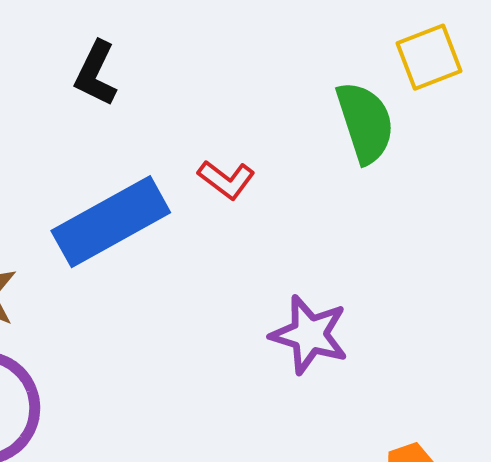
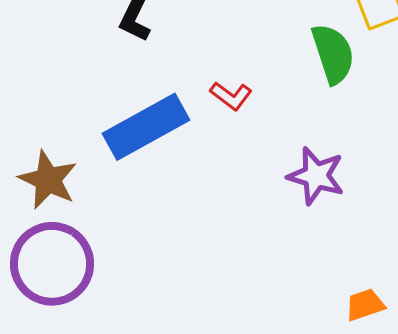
purple star: (309, 335) -> (316, 176), moved

